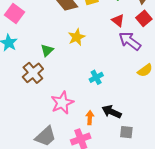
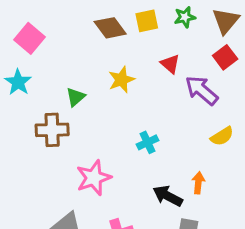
red triangle: (118, 20) -> (170, 64), moved
brown cross: (33, 73) -> (52, 130), turned 35
orange arrow: (90, 118) -> (198, 183), moved

